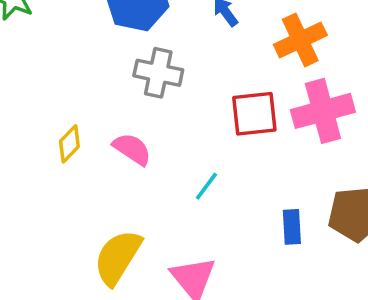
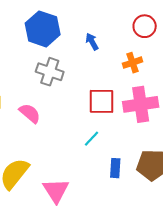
orange cross: (300, 40) -> (132, 63), size x0.7
cyan line: (206, 186) -> (91, 139), moved

